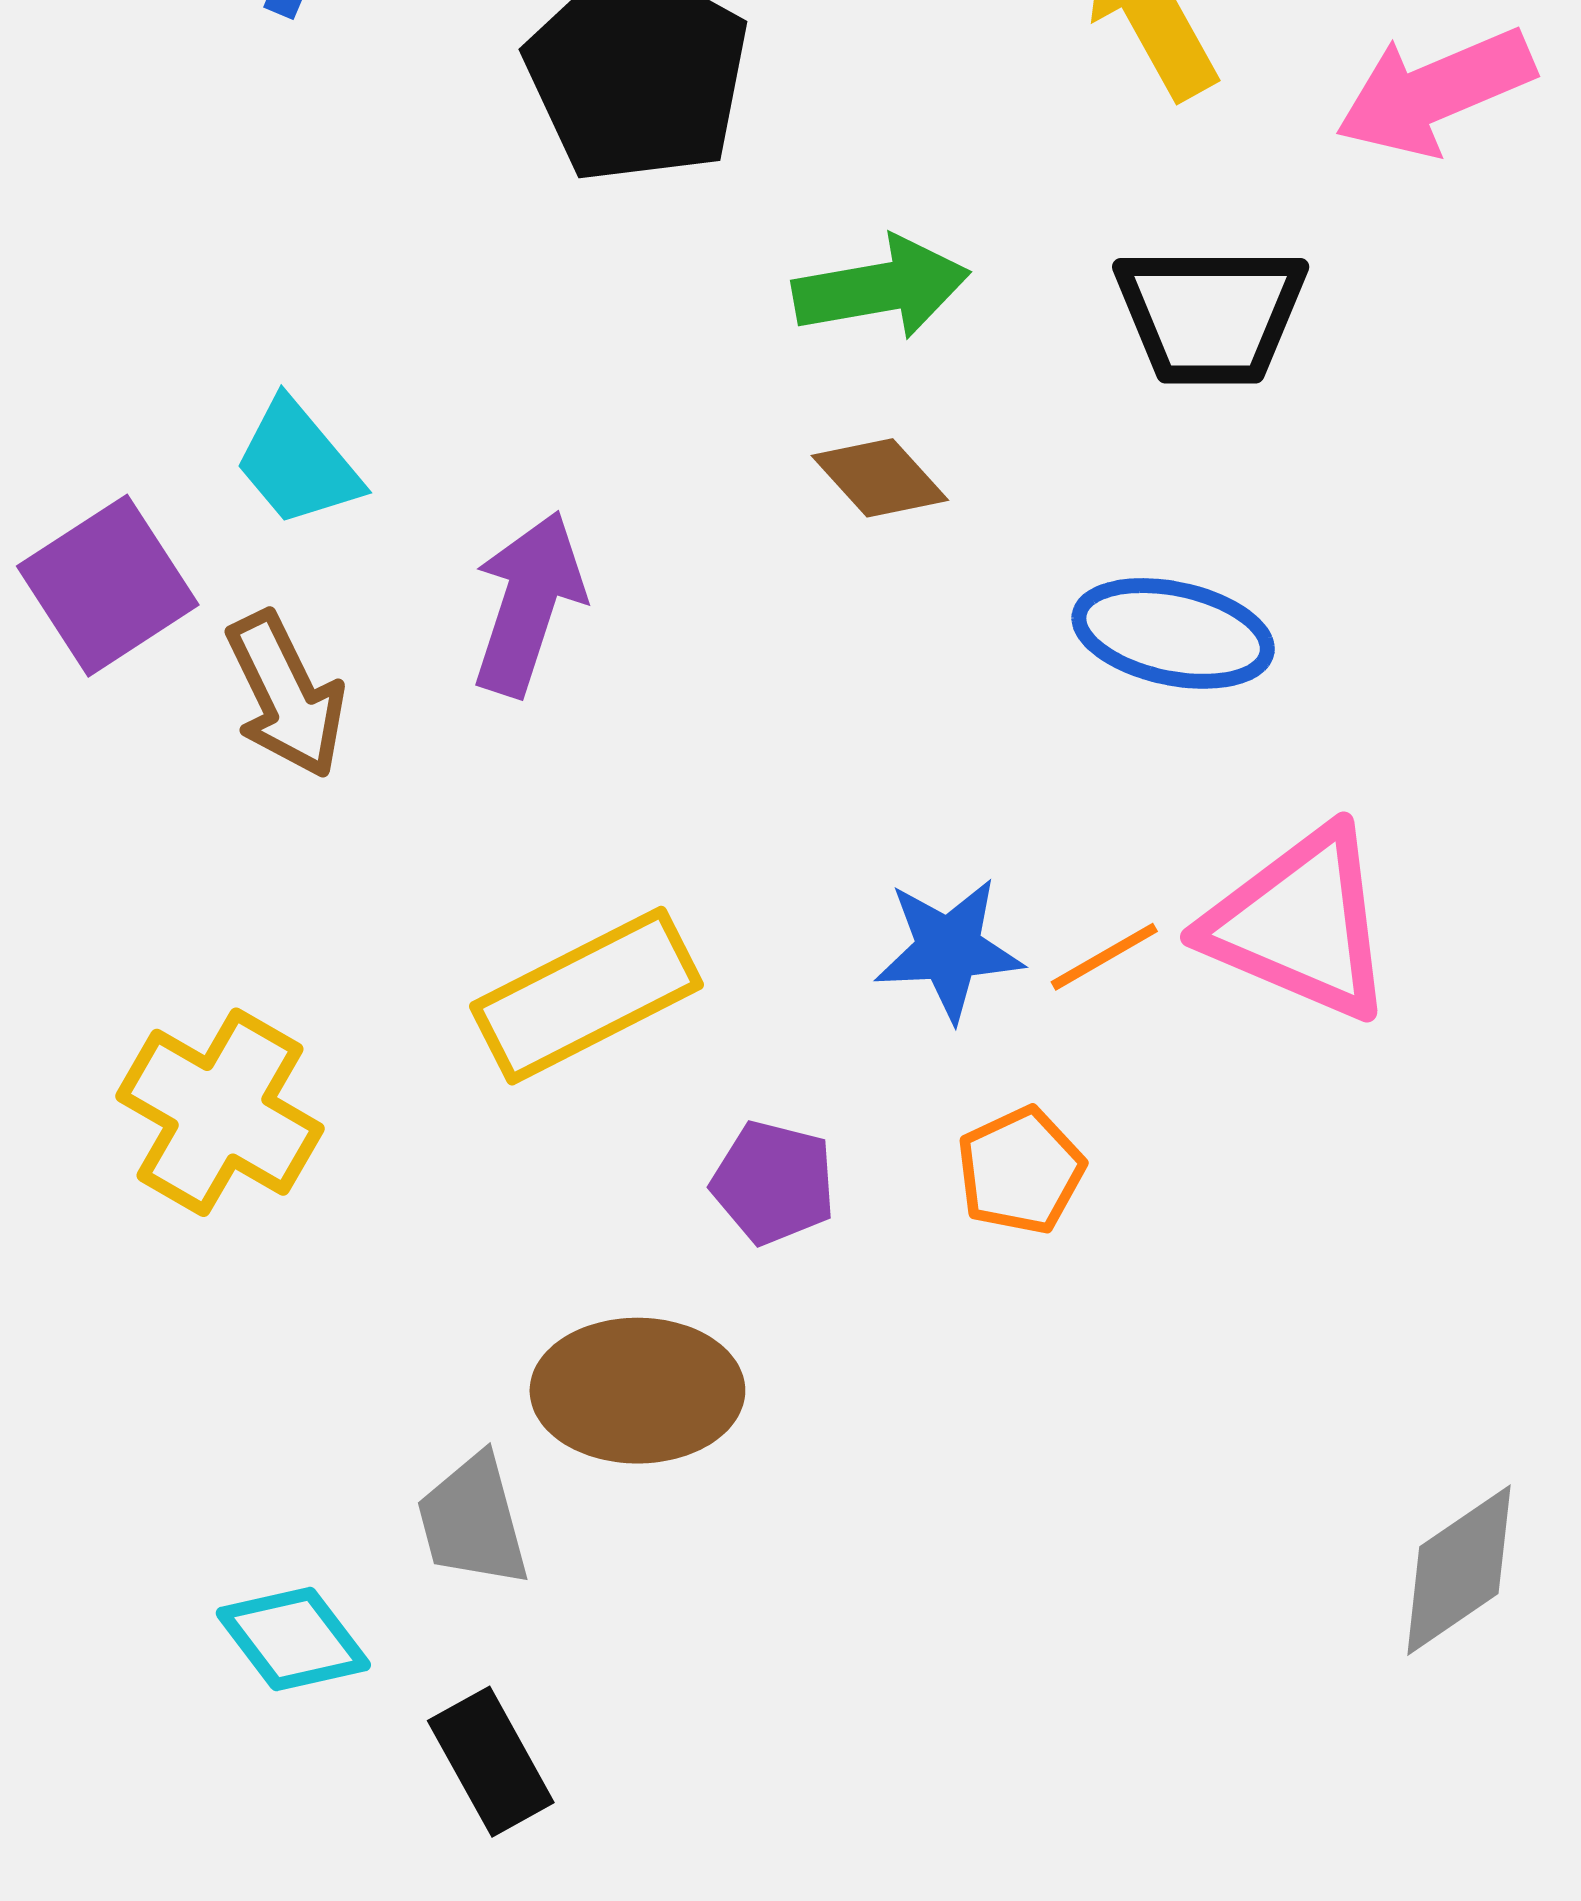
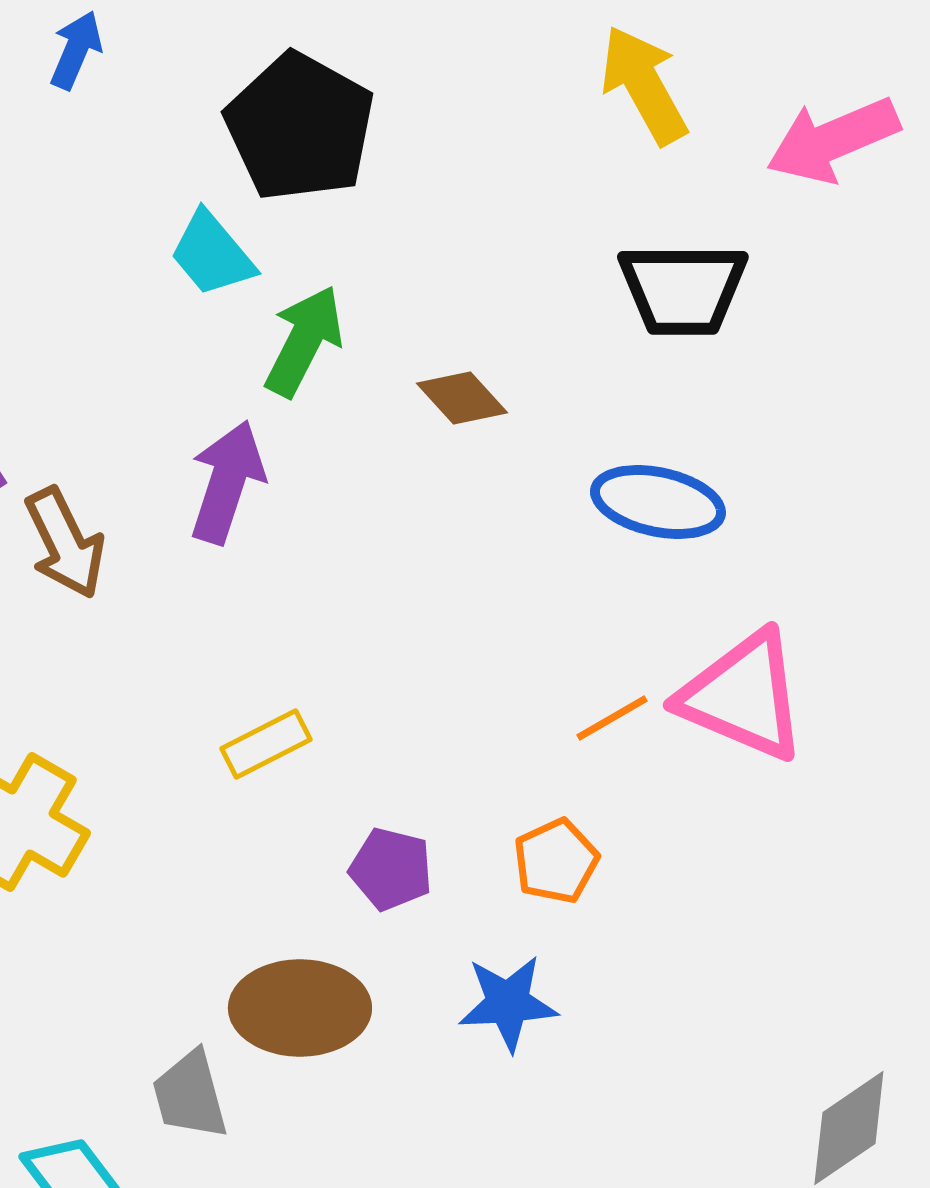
green arrow: (881, 288) -> (304, 341), moved, turned -53
cyan trapezoid: (298, 463) -> (212, 254), moved
blue star: (949, 949) -> (508, 1003), moved
yellow rectangle: (587, 996) -> (266, 744), size x0.6

